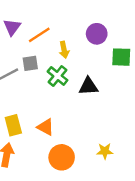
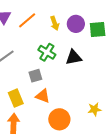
purple circle: (97, 34) -> (76, 24), moved
yellow arrow: (64, 50) -> (55, 23), moved
gray square: (30, 63) -> (35, 76), moved

